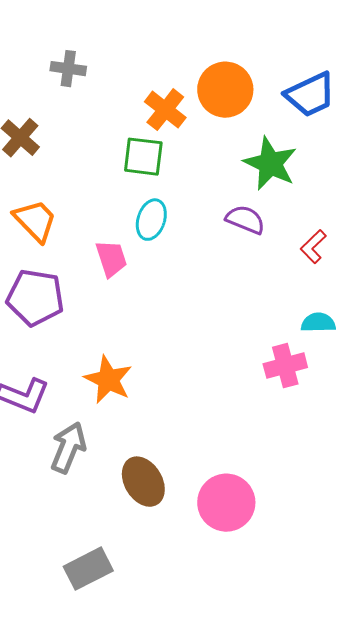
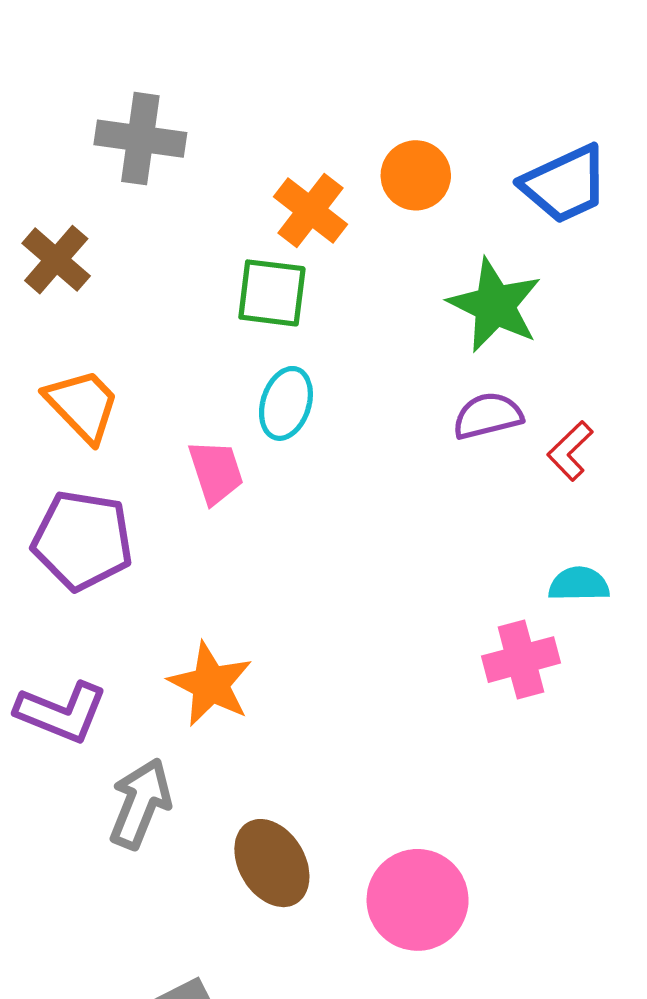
gray cross: (68, 69) -> (140, 139), size x1.4
orange circle: (225, 90) -> (416, 175), size x0.7
purple semicircle: (245, 220) -> (488, 416), moved, turned -36

